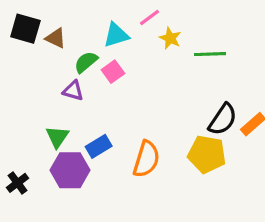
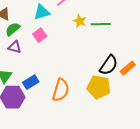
yellow star: (170, 38) -> (80, 21), moved
green semicircle: (86, 62) -> (13, 29), moved

